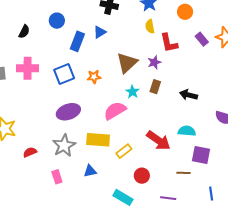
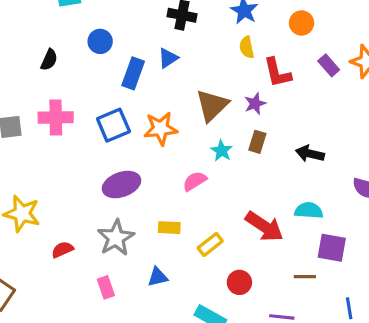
orange star: (94, 77) -> (161, 128), size x1.5
pink semicircle: (115, 111) -> (195, 181), size x0.7
yellow rectangle: (98, 140) -> (169, 228), size x0.6

